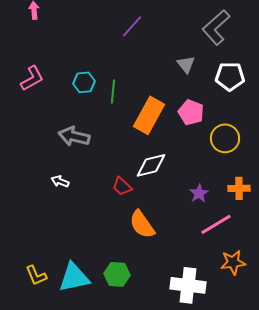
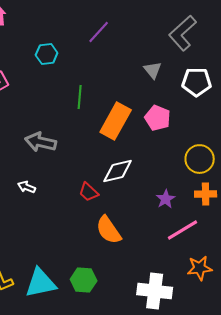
cyan hexagon: (84, 82) -> (47, 54), moved
yellow circle: (225, 138) -> (200, 159), moved

